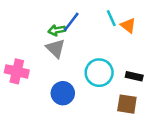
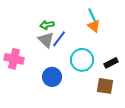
blue line: (71, 22) -> (59, 39), moved
orange triangle: (128, 25) -> (94, 26), moved
black rectangle: (134, 76) -> (111, 63), turned -40

